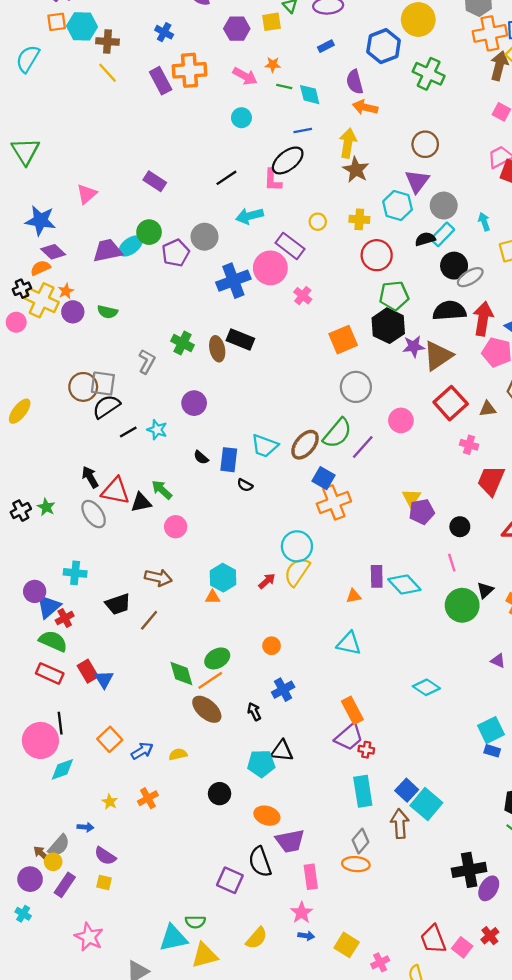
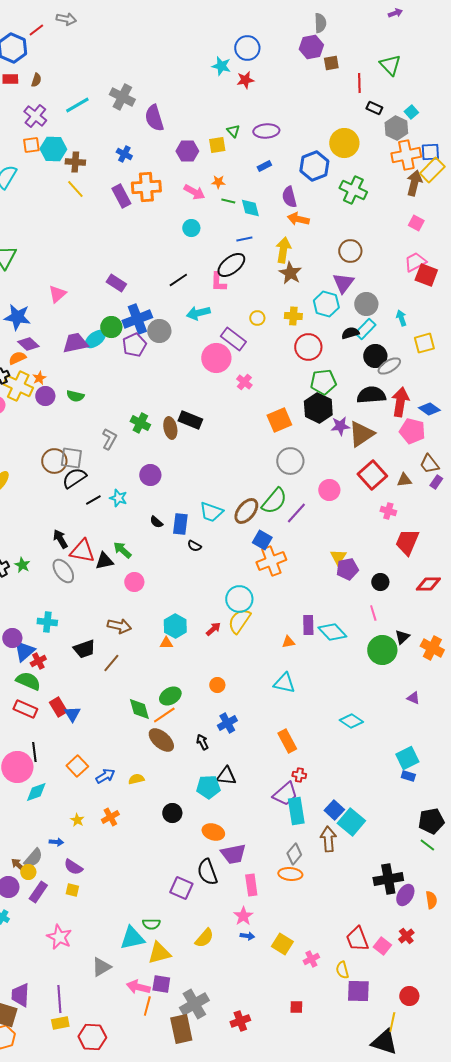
blue cross: (233, 281) -> (137, 319), moved
purple trapezoid: (349, 737) -> (285, 794), moved

